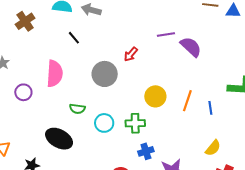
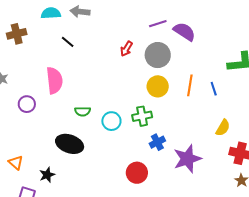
brown cross: (25, 21) -> (17, 34), turned 30
gray circle: (105, 74) -> (158, 55), moved

